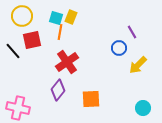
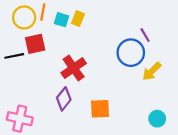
orange line: (60, 32) -> (43, 12), moved
blue circle: (119, 48) -> (131, 53), size x1.6
black line: (13, 51) -> (14, 56), turned -60

